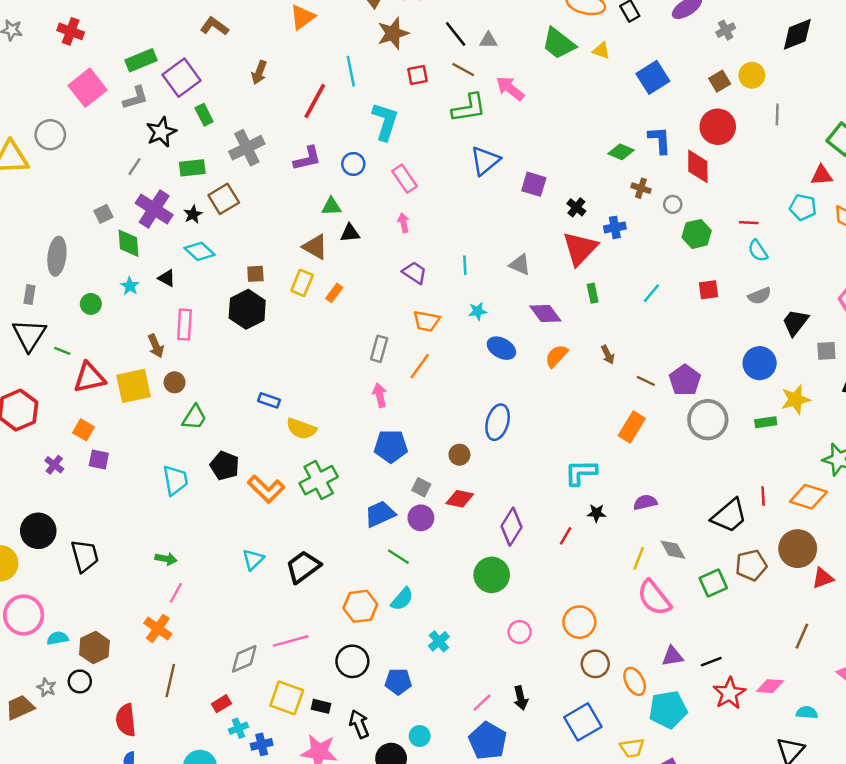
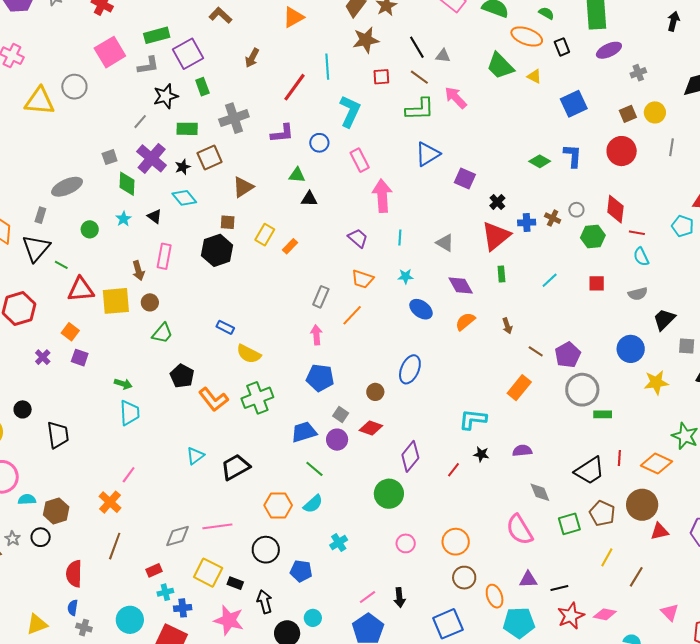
red diamond: (698, 166) -> (615, 209), moved
brown cross: (641, 188) -> (553, 218), moved
pink arrow: (404, 223) -> (382, 196), moved, size x2.0
brown triangle: (315, 247) -> (243, 187), moved, turned 50
gray ellipse: (57, 256) -> (67, 187), turned 52
green rectangle: (766, 422) -> (603, 414), moved
cyan trapezoid: (175, 480) -> (130, 413), moved
black circle: (38, 531) -> (23, 409), size x0.6
yellow line: (639, 558) -> (607, 557), moved
green arrow: (166, 559) -> (123, 384), moved
brown pentagon: (751, 565) -> (602, 513), turned 30

